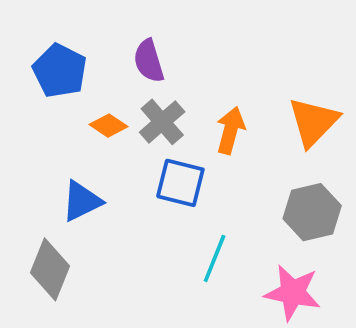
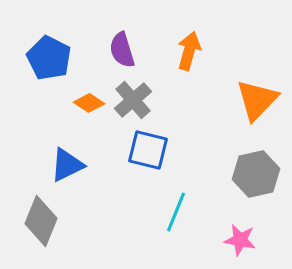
orange arrow: (230, 130) -> (189, 51), moved
pink star: (293, 293) -> (240, 240), size x0.7

